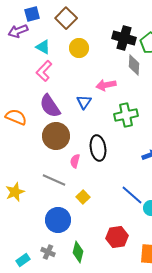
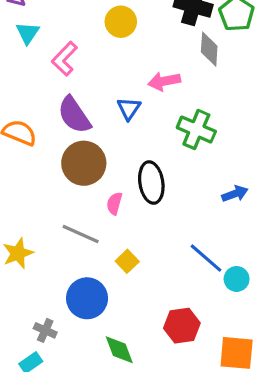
cyan triangle: (43, 47) -> (28, 33), moved, turned 35
green cross: (126, 115) -> (196, 129), turned 35
gray cross: (48, 252) -> (45, 330), moved
green diamond: (78, 252) -> (119, 350), turned -35

